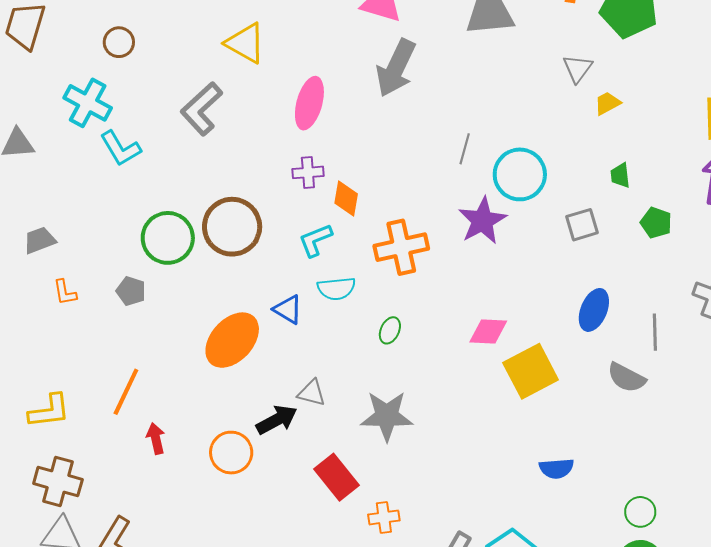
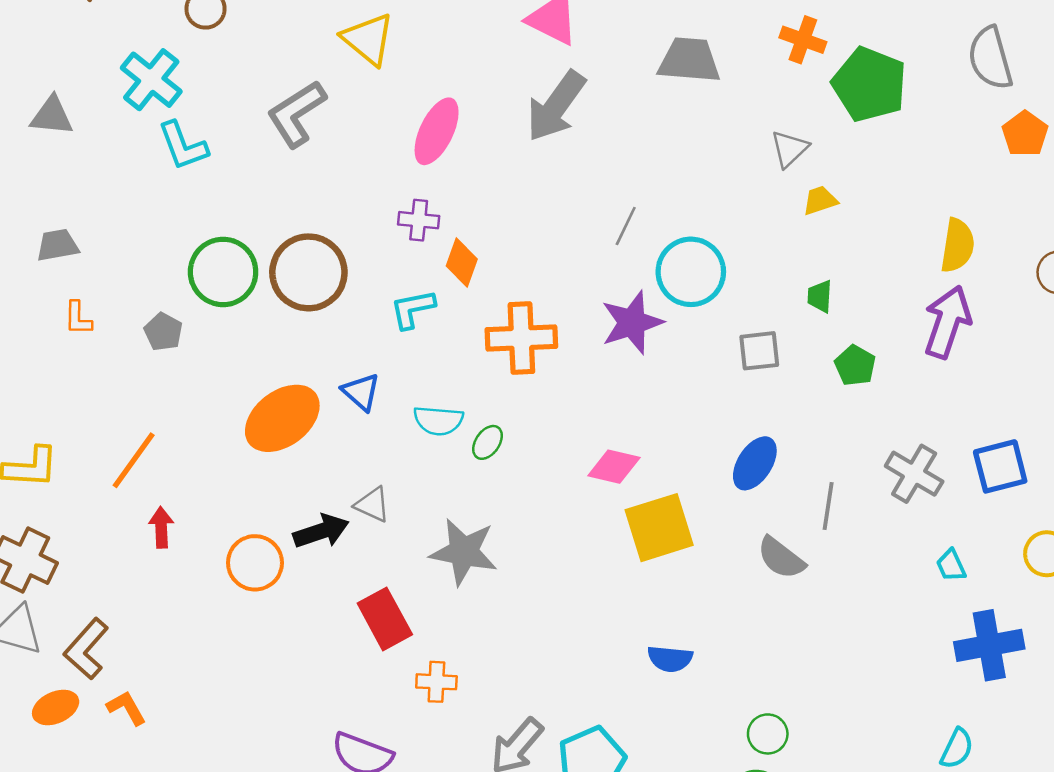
cyan semicircle: (336, 289) -> (438, 421), moved

